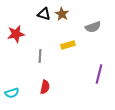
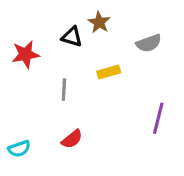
black triangle: (44, 14) -> (72, 37), moved
red semicircle: (45, 87) -> (72, 139), turned 40

